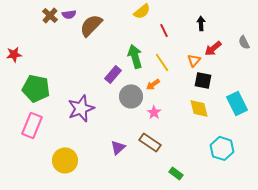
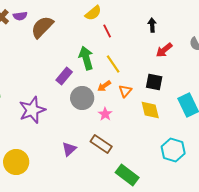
red line: (164, 30) -> (107, 31), moved
orange triangle: (194, 60) -> (125, 91), moved
green rectangle: (176, 173) -> (127, 175), size x1.6

